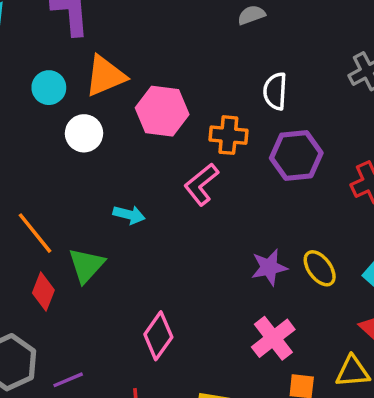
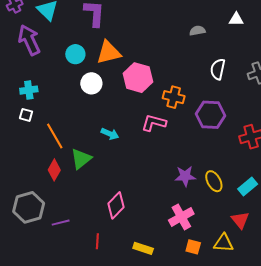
white semicircle: (275, 91) -> (218, 69), moved
pink L-shape: (201, 184) -> (154, 123), turned 45

